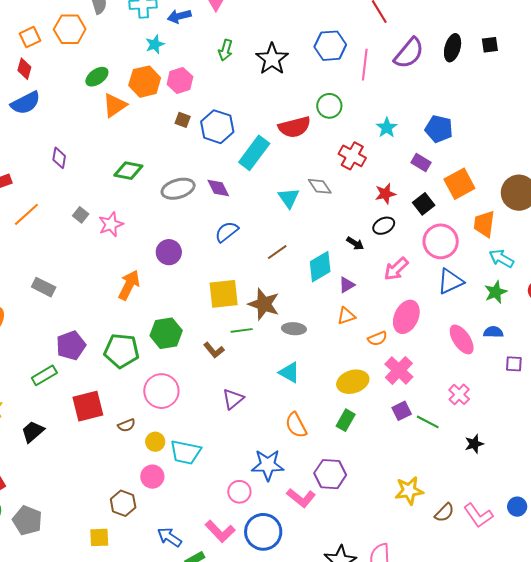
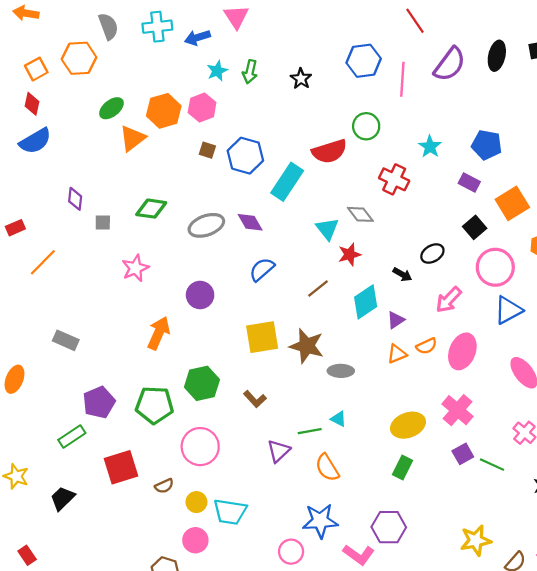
cyan star: (155, 44) -> (217, 71), moved
black star: (272, 59) -> (301, 79), size x0.6
red star: (385, 194) -> (349, 254), moved
gray square: (81, 215) -> (103, 222), moved, turned -35
green line: (242, 330) -> (310, 431), moved
orange semicircle: (377, 339) -> (427, 346), moved
cyan triangle: (289, 372) -> (338, 419), size x0.7
orange semicircle: (296, 425) -> (327, 468), moved

